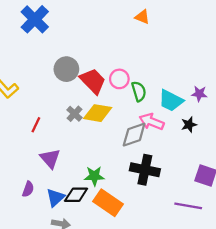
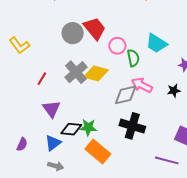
red trapezoid: (93, 81) -> (95, 28), moved
cyan trapezoid: (171, 100) -> (156, 43), moved
gray cross: (74, 114) -> (76, 72), size x1.6
purple semicircle: (28, 189) -> (22, 144), moved
black diamond: (76, 195) -> (71, 129), moved

